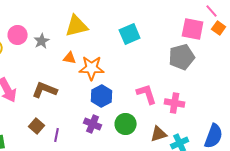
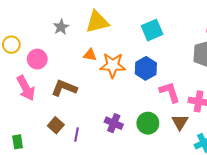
pink circle: (18, 35) -> (37, 59), moved
gray star: (42, 41) -> (61, 27), moved
blue hexagon: (102, 96) -> (146, 68), moved
brown triangle: (159, 134) -> (180, 122), moved, turned -42

